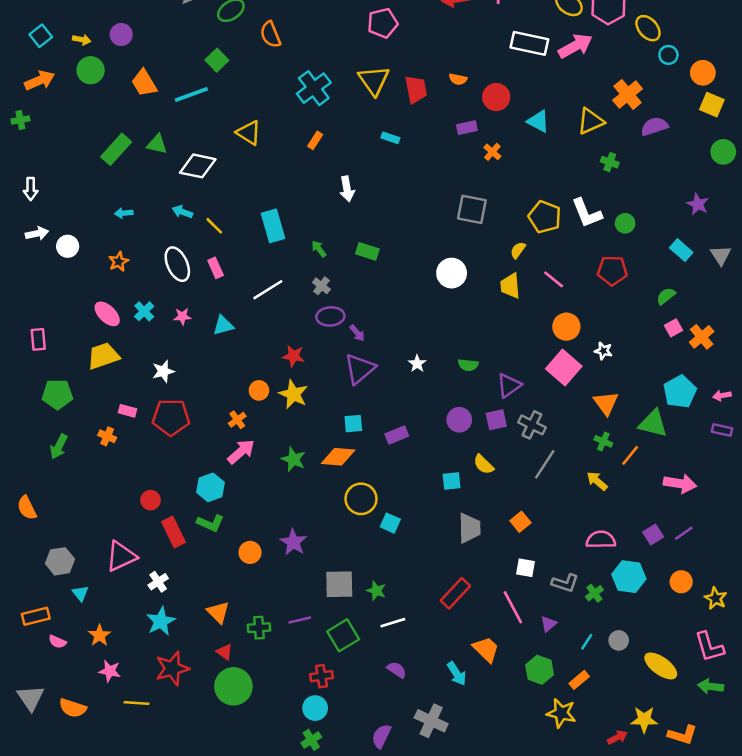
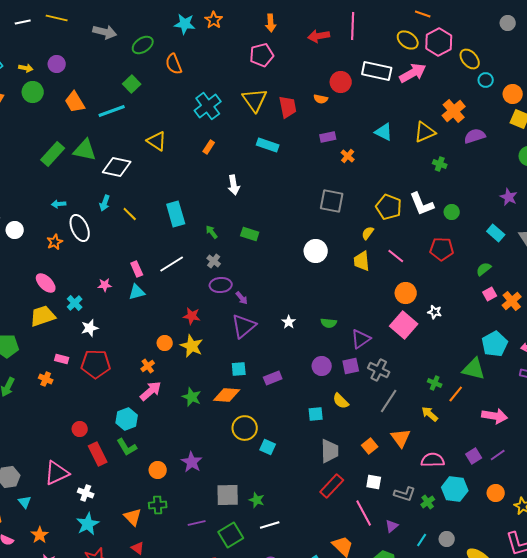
red circle: (496, 97) -> (341, 82), moved
cyan rectangle: (390, 138) -> (268, 145), size x1.5
green triangle: (157, 144) -> (85, 150), size x1.4
cyan arrow: (182, 212) -> (105, 203), turned -91
white ellipse: (177, 264) -> (80, 228), moved
pink rectangle: (216, 268) -> (137, 269), moved
cyan cross: (144, 311) -> (75, 303), moved
orange triangle: (606, 403) -> (401, 438), moved
green L-shape: (210, 523) -> (127, 447), turned 35
white cross: (158, 582) -> (86, 493), turned -35
red rectangle: (455, 593) -> (332, 486), moved
green cross: (259, 628) -> (158, 505), moved

